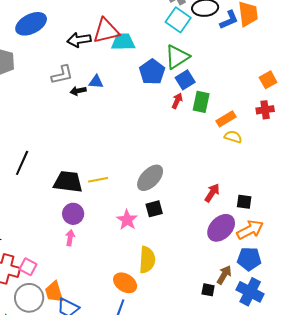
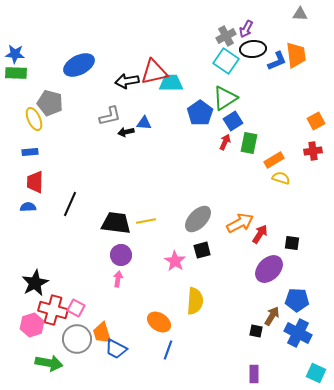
orange arrow: (250, 230) -> (240, 223), moved
orange ellipse: (125, 283) -> (159, 322), moved

